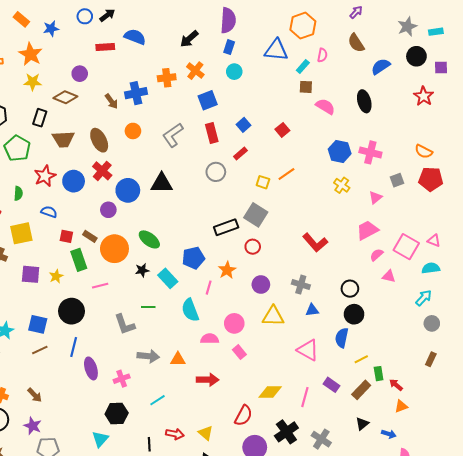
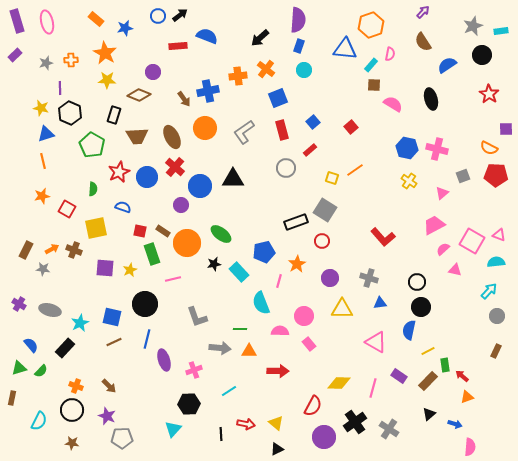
purple square: (441, 68) -> (506, 129), moved
orange circle: (133, 131) -> (205, 128), size x1.5
green line: (148, 307) -> (240, 329), moved

